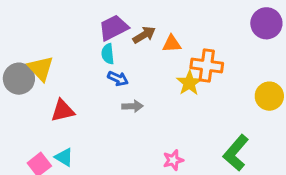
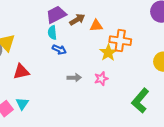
gray arrow: (132, 106) -> (74, 78), moved
cyan triangle: (64, 157) -> (22, 104), turned 32
pink star: (173, 160) -> (101, 79), moved

